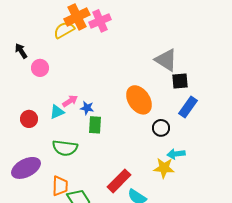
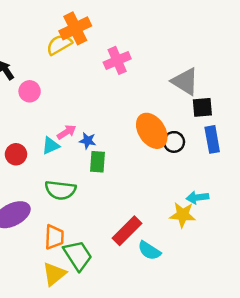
pink cross: (100, 21) -> (117, 60), moved
blue rectangle: (188, 107) -> (212, 139), turned -45
black circle: (161, 128) -> (174, 142), moved

